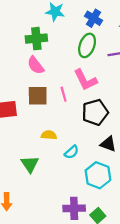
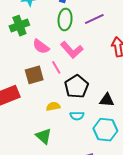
pink semicircle: (36, 65) -> (41, 47), moved
black pentagon: (95, 112) -> (76, 87), moved
cyan semicircle: (72, 152) -> (77, 116), turned 56

